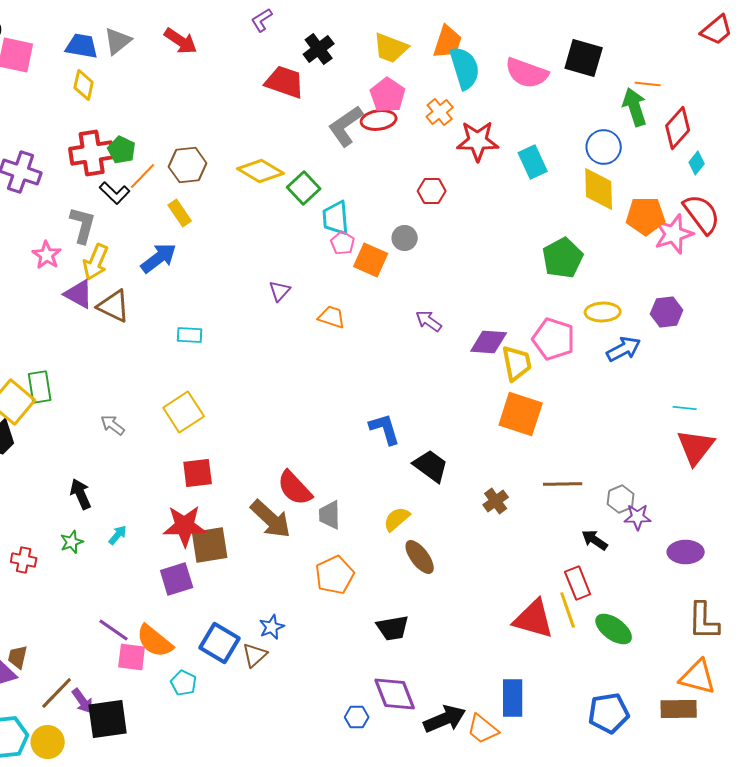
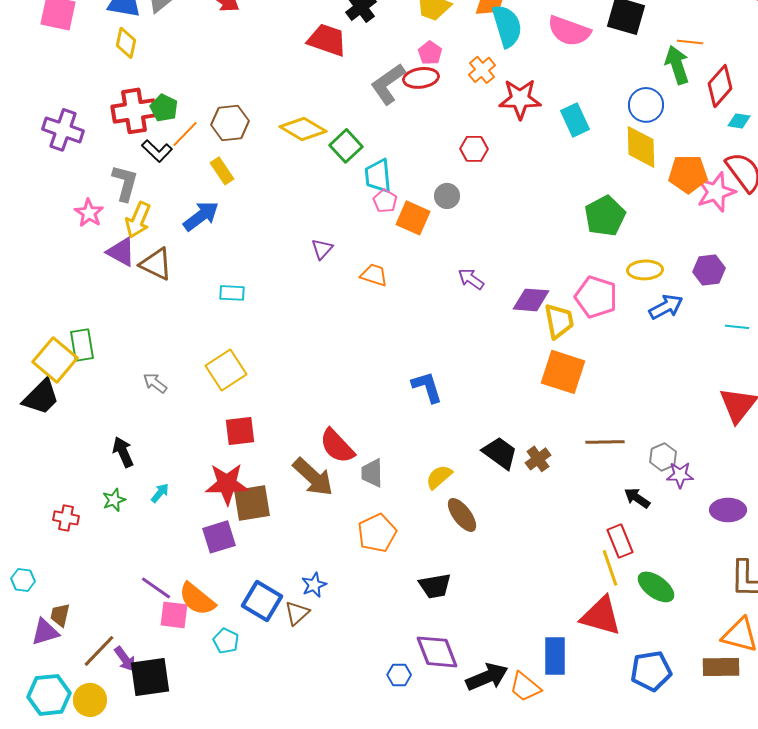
pink pentagon: (388, 95) -> (430, 53), size x0.7
cyan diamond: (697, 163) -> (739, 121), turned 60
cyan line: (685, 408) -> (737, 327), moved
black trapezoid: (431, 466) -> (500, 453), moved
red triangle: (534, 619) -> (601, 616), moved

